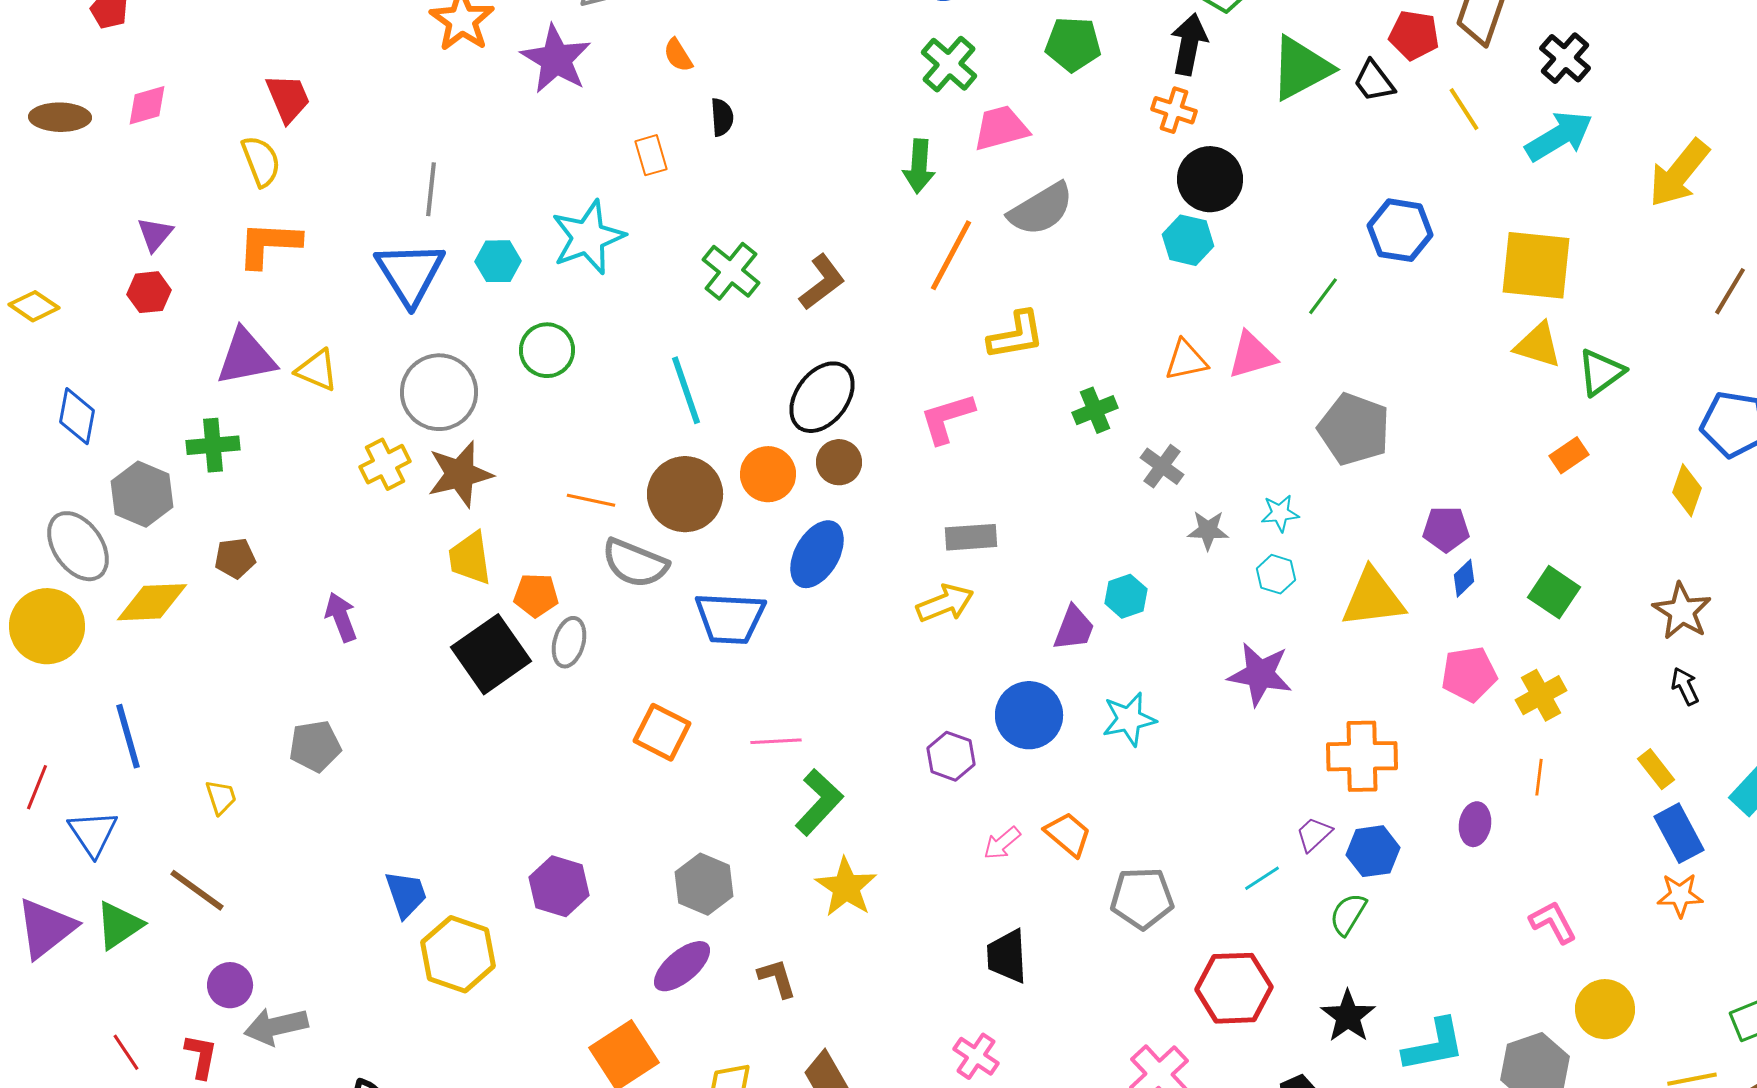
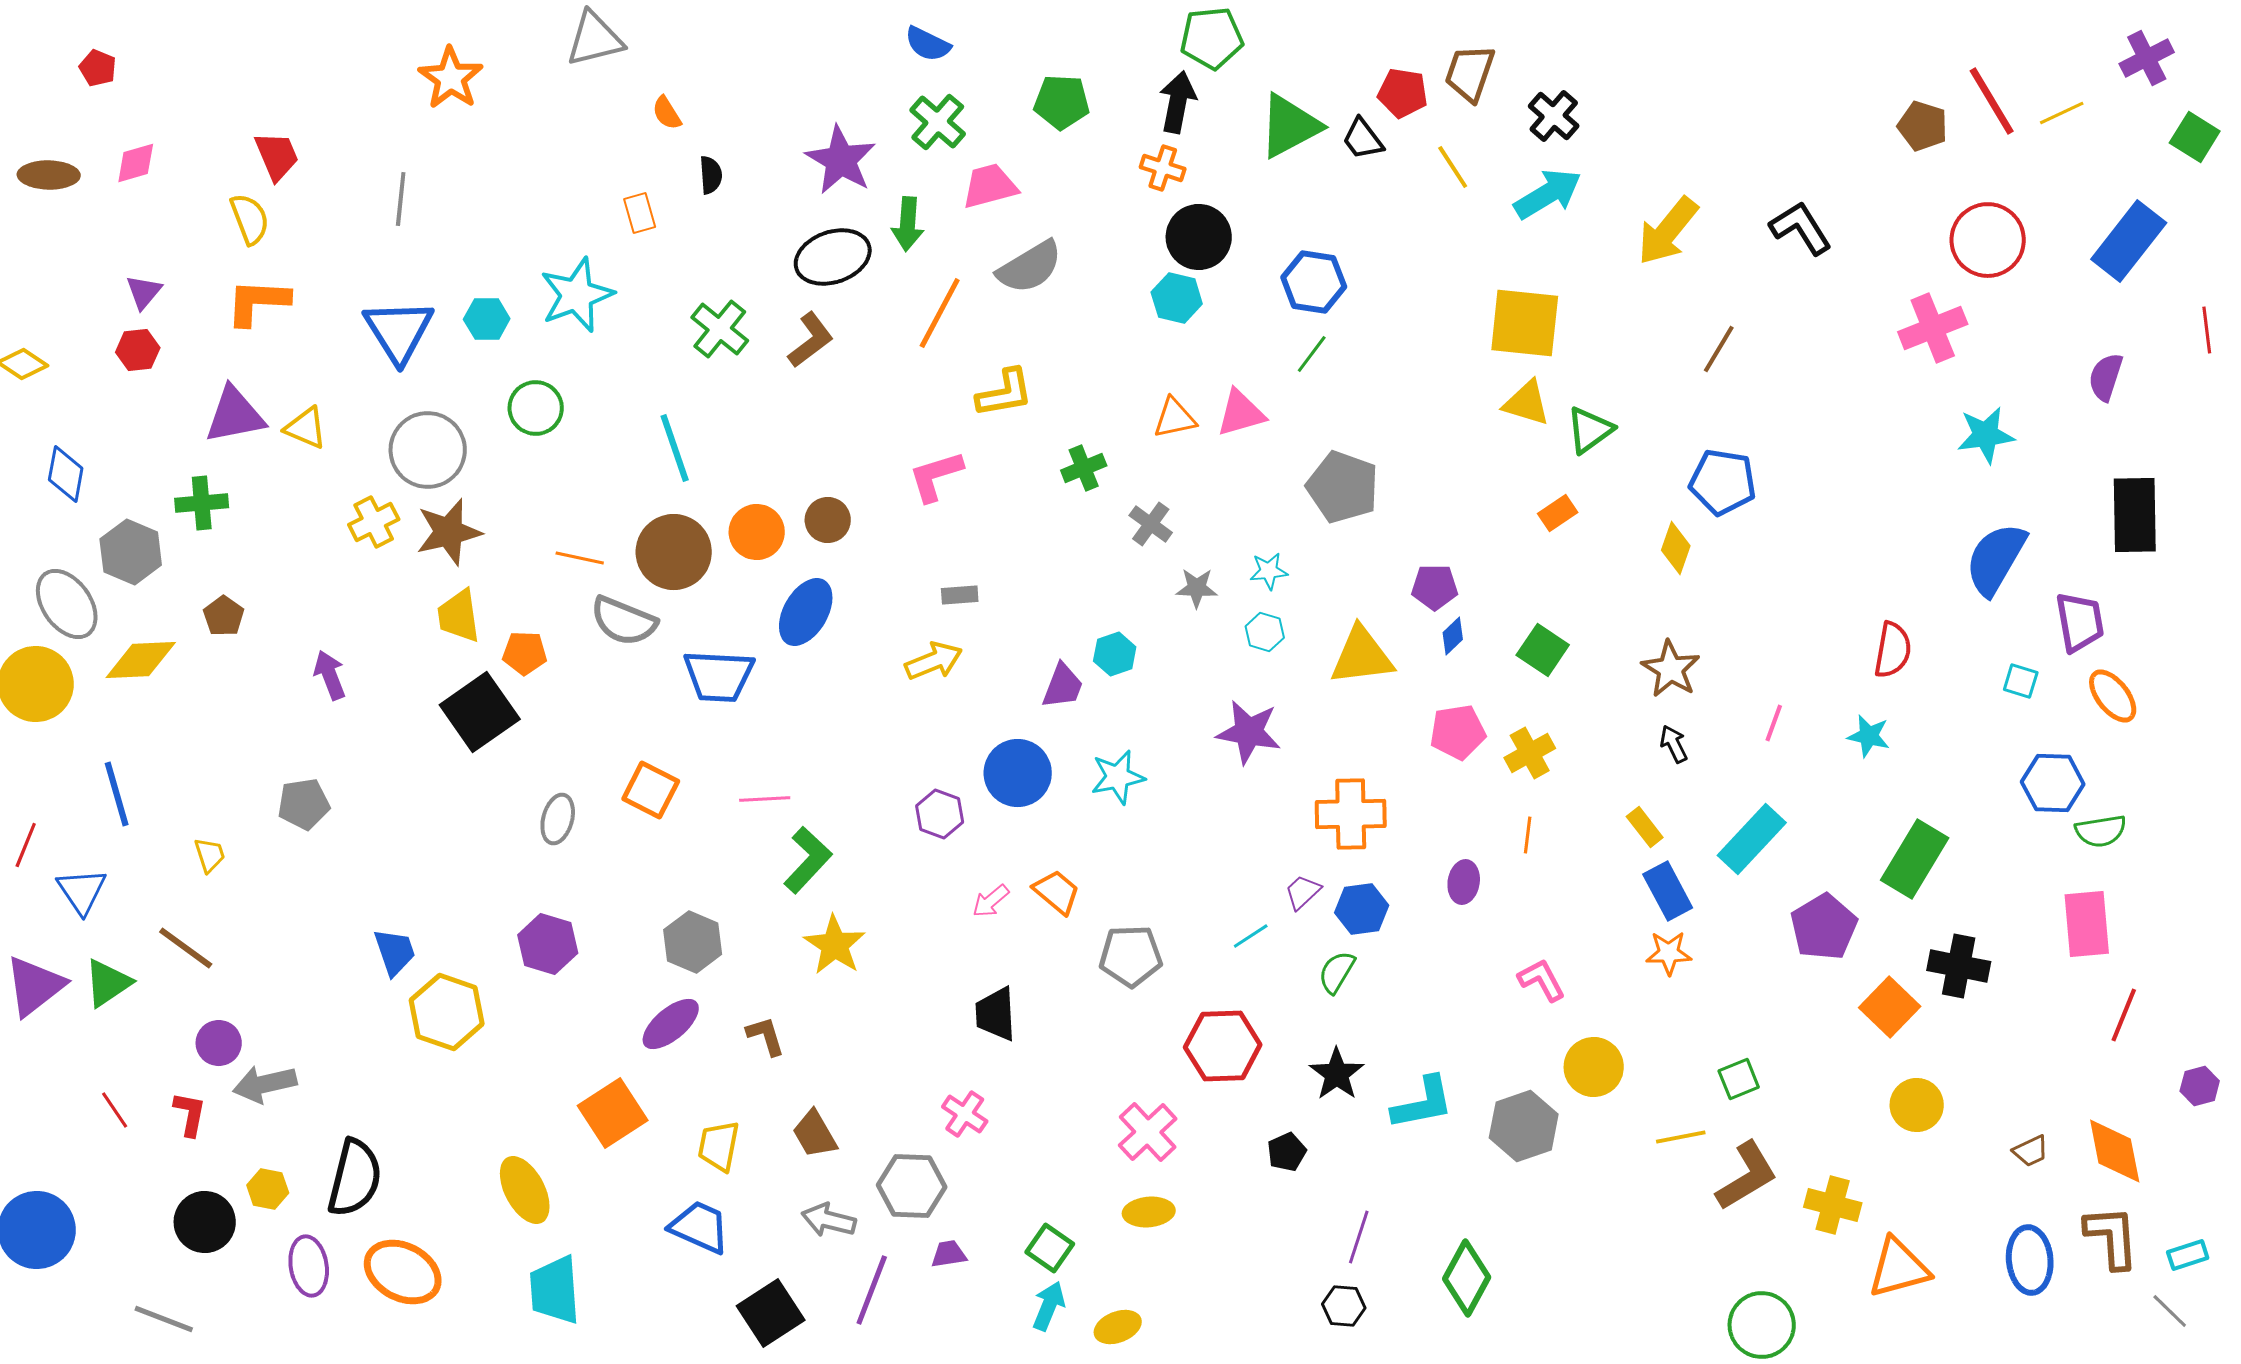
purple star: (556, 59) -> (841, 160), moved
gray line: (431, 189) -> (401, 199), moved
blue hexagon: (1400, 230) -> (1314, 282), moved
black ellipse: (822, 397) -> (833, 257), moved, turned 34
gray rectangle: (971, 537) -> (960, 595), size x0.7
brown pentagon: (235, 558) -> (224, 616), turned -30
gray ellipse: (569, 642) -> (558, 819), moved

